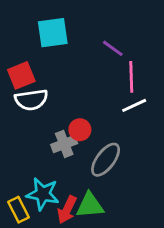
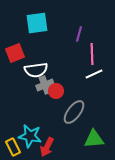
purple line: (113, 48) -> (79, 34), turned 70
white semicircle: (31, 100) -> (36, 70), moved
gray cross: (64, 144) -> (45, 85), moved
green triangle: (90, 205) -> (94, 139), moved

